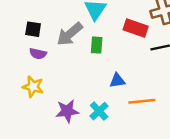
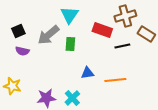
black square: (33, 29) -> (18, 31), turned -32
yellow star: (33, 87) -> (12, 86), moved
orange line: (142, 101) -> (115, 80), moved

